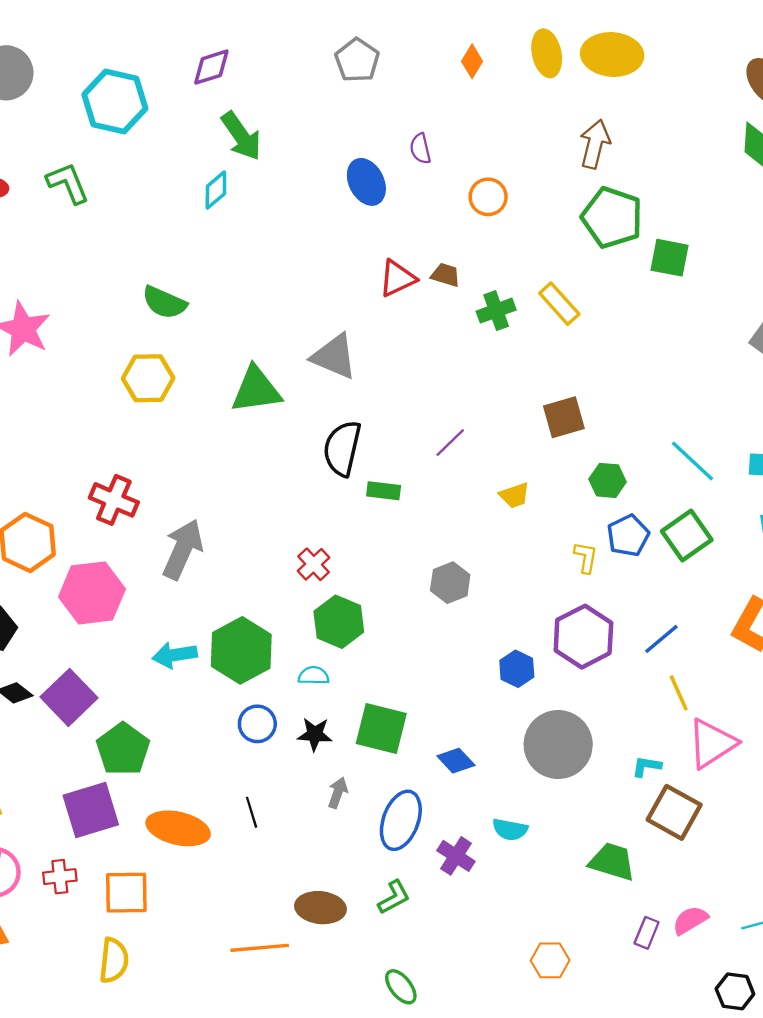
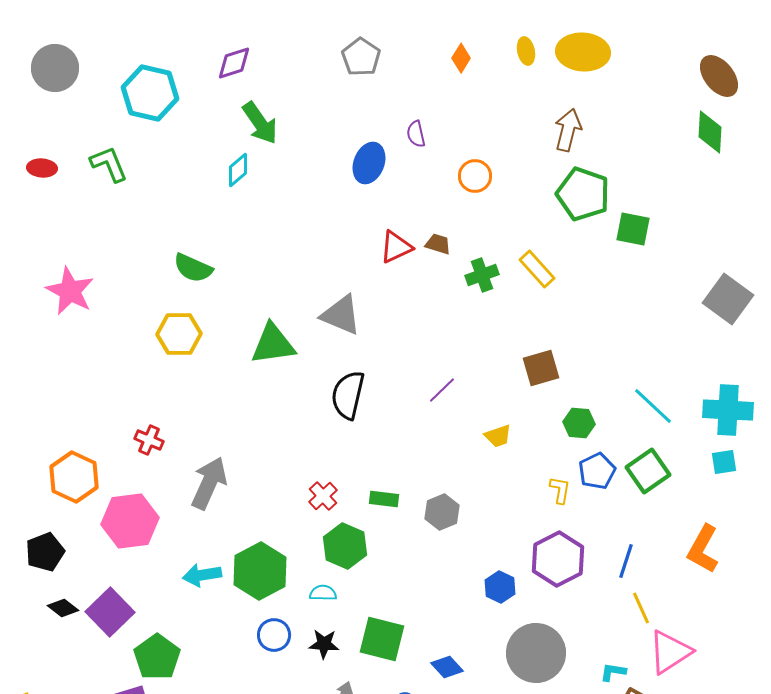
yellow ellipse: (547, 53) -> (526, 51), size x0.7
blue ellipse: (366, 182) -> (369, 163), turned 48
green rectangle: (384, 491) -> (384, 499), moved
red cross: (114, 500) -> (149, 440), size x0.7
blue line: (661, 639) -> (626, 561), turned -32

